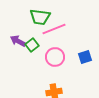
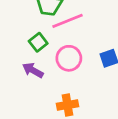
purple arrow: (18, 41) -> (33, 70), moved

